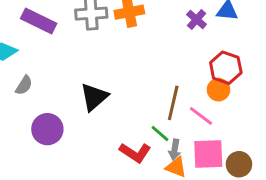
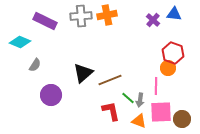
brown line: (173, 103) -> (110, 80), moved, turned 55
pink line: (201, 116) -> (156, 86), turned 54
gray arrow: (175, 150) -> (140, 100), moved
red L-shape: (135, 153) -> (111, 111), turned -135

